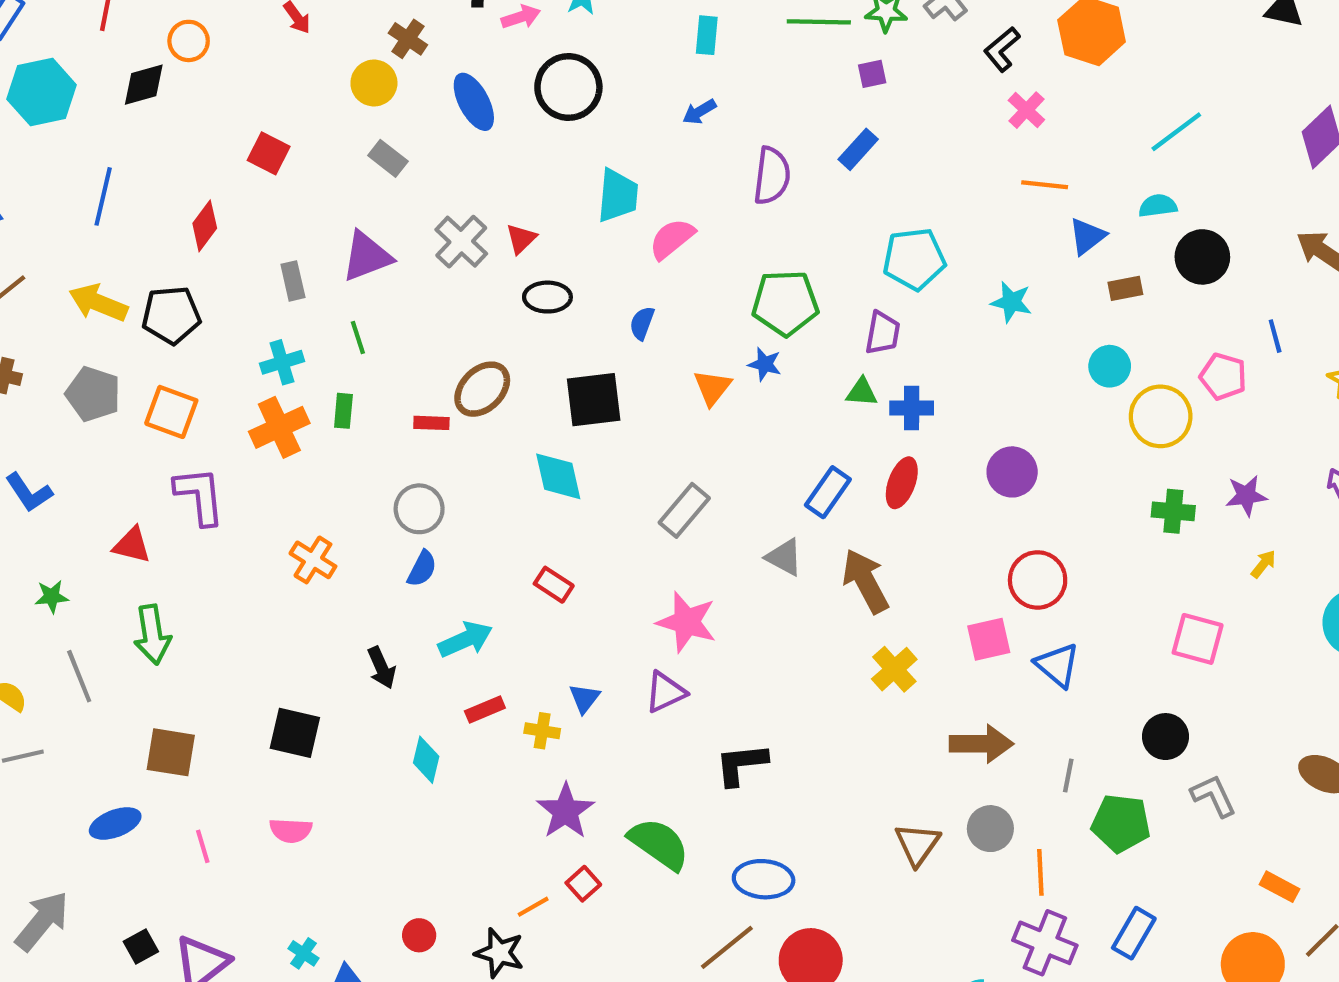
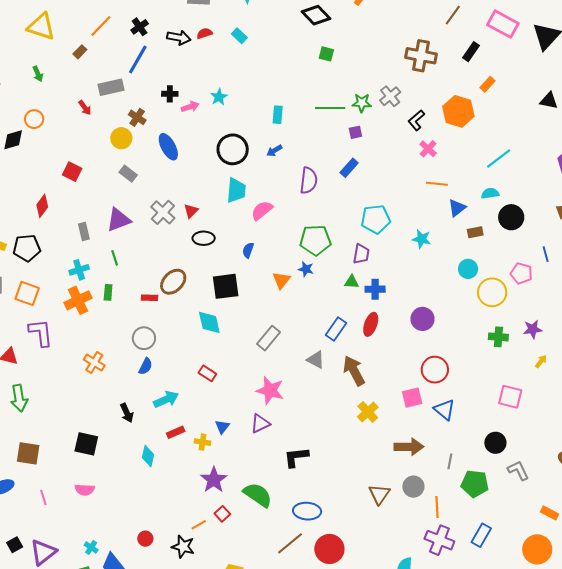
black circle: (568, 87) -> (233, 149), moved

